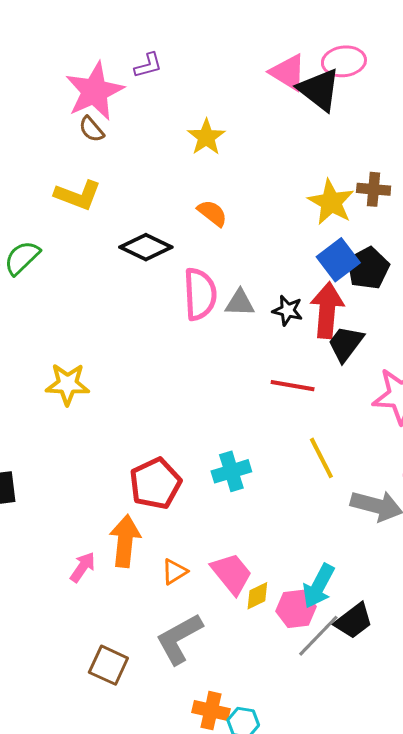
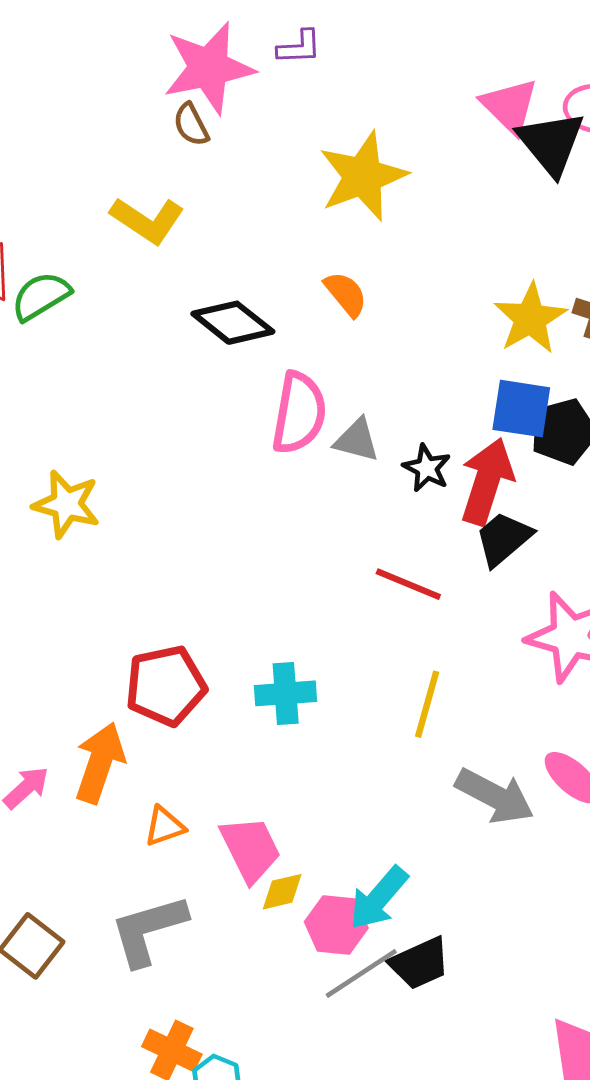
yellow star: (206, 137) -> (363, 176), size x1.5
blue square: (338, 260) -> (521, 409), turned 33
yellow line: (321, 458) -> (427, 704), turned 30

